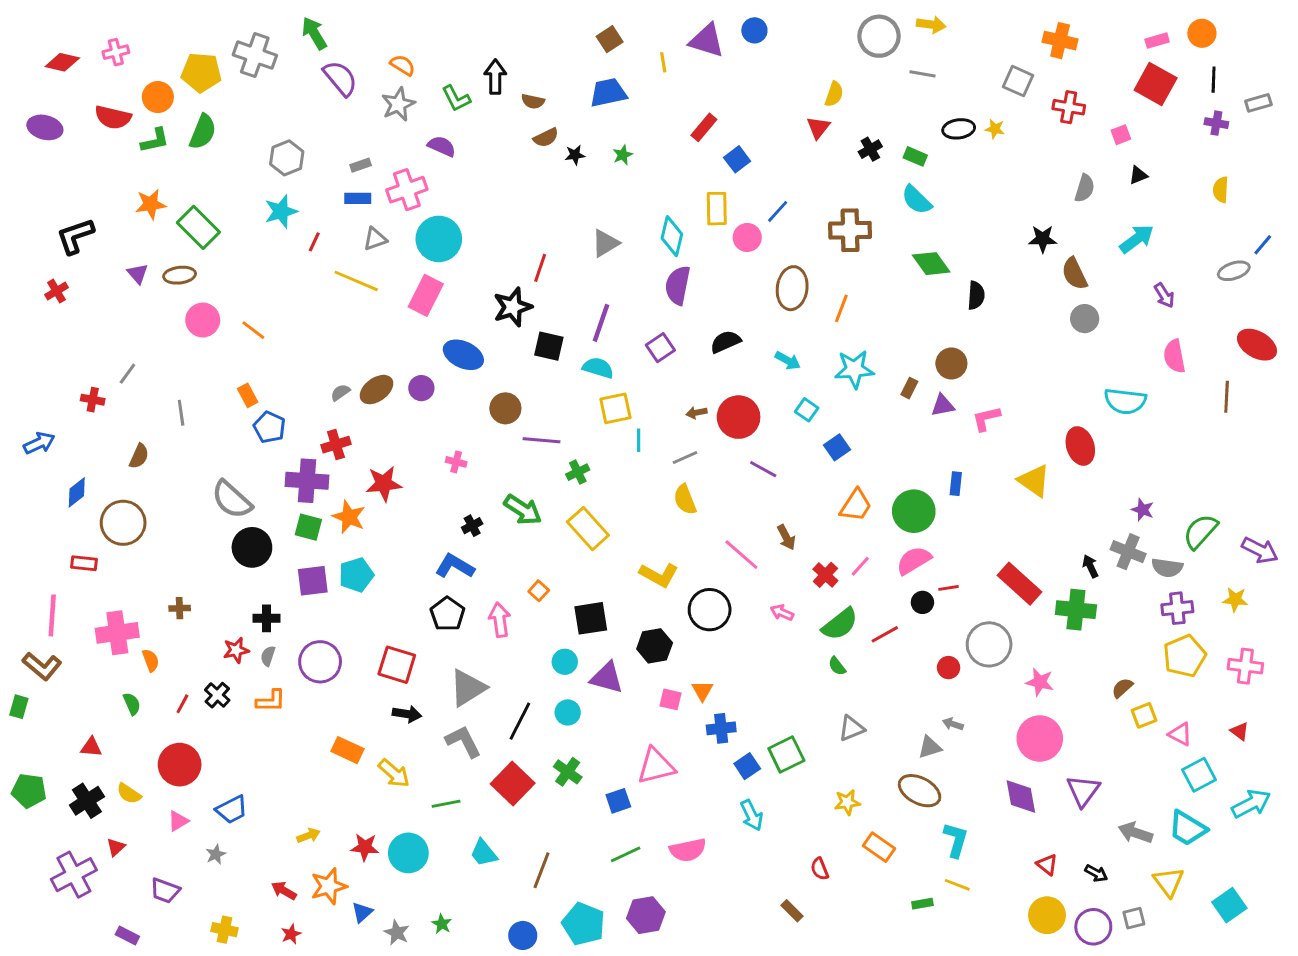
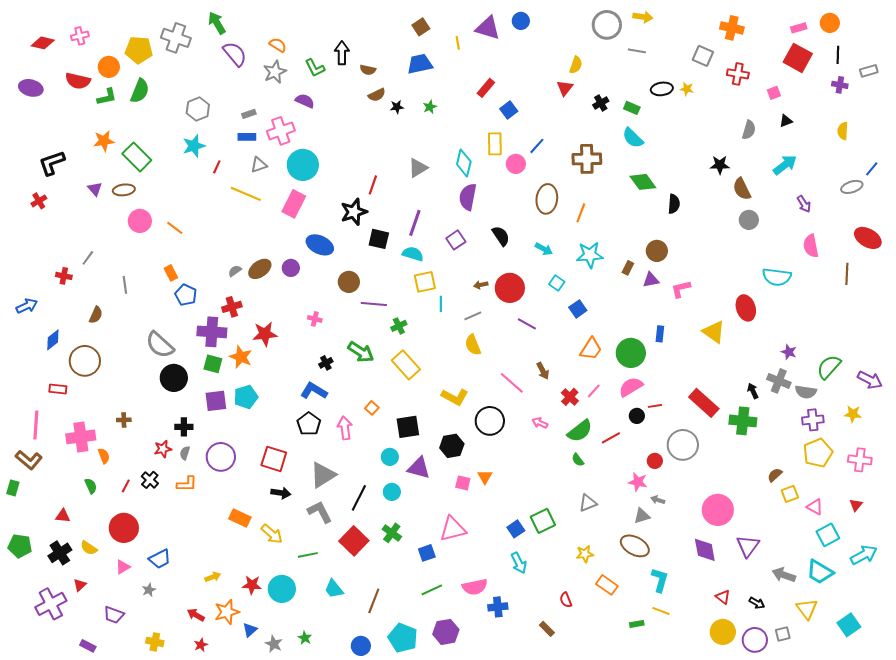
black semicircle: (726, 342) -> (501, 236), turned 80
pink star: (1040, 682) -> (638, 482), moved
blue cross: (721, 728) -> (498, 607), moved
red triangle: (1240, 731) -> (856, 505), turned 32

